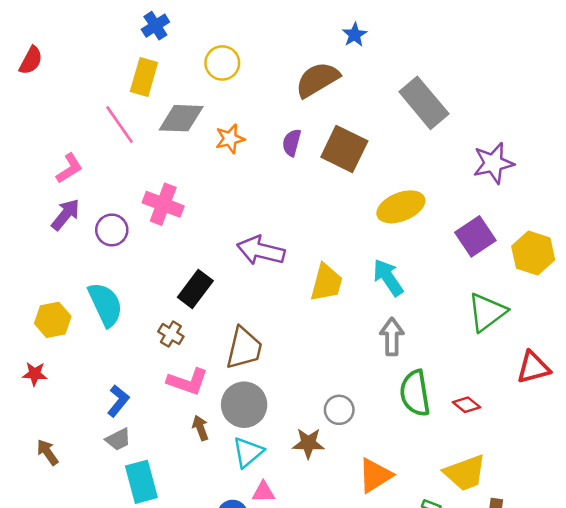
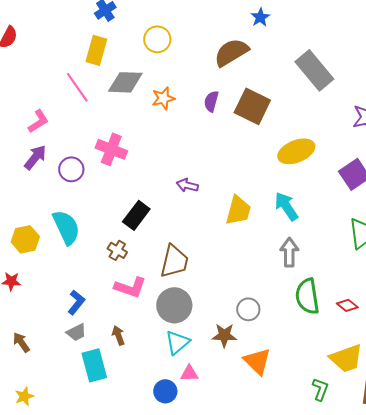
purple arrow: (261, 251) -> (187, 185), size x0.6
brown arrow: (200, 428) -> (118, 335), moved
orange triangle: (375, 475) -> (257, 361), moved, turned -44

